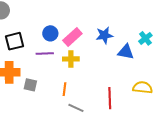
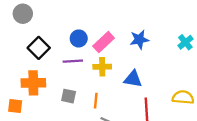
black square: (15, 41) -> (39, 48), turned -30
blue triangle: (126, 52) -> (133, 79), moved
gray square: (30, 85) -> (69, 96), moved

